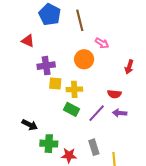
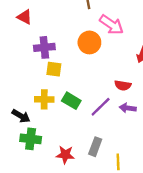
pink arrow: (102, 43) -> (112, 25), size x1.5
yellow cross: (74, 89) -> (44, 99), moved
green cross: (49, 144) -> (31, 139), moved
gray rectangle: (94, 147) -> (95, 147), turned 35

